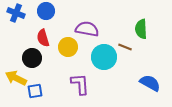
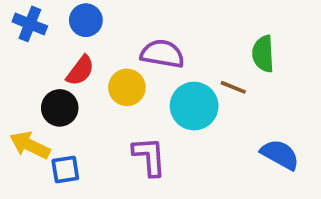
red semicircle: (43, 38) -> (80, 71), turned -126

